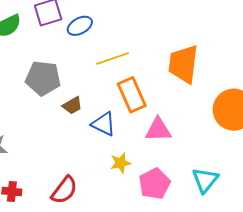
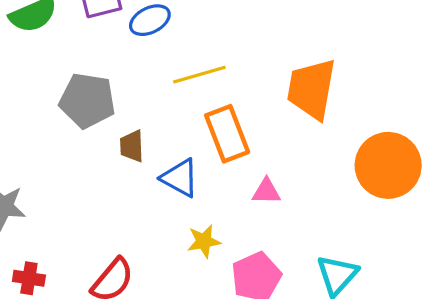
brown trapezoid: (72, 105) -> (132, 146), turned 115
pink triangle: (158, 130) -> (266, 191), size x0.7

